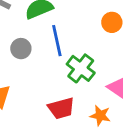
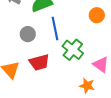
red trapezoid: (61, 108) -> (39, 62), moved

